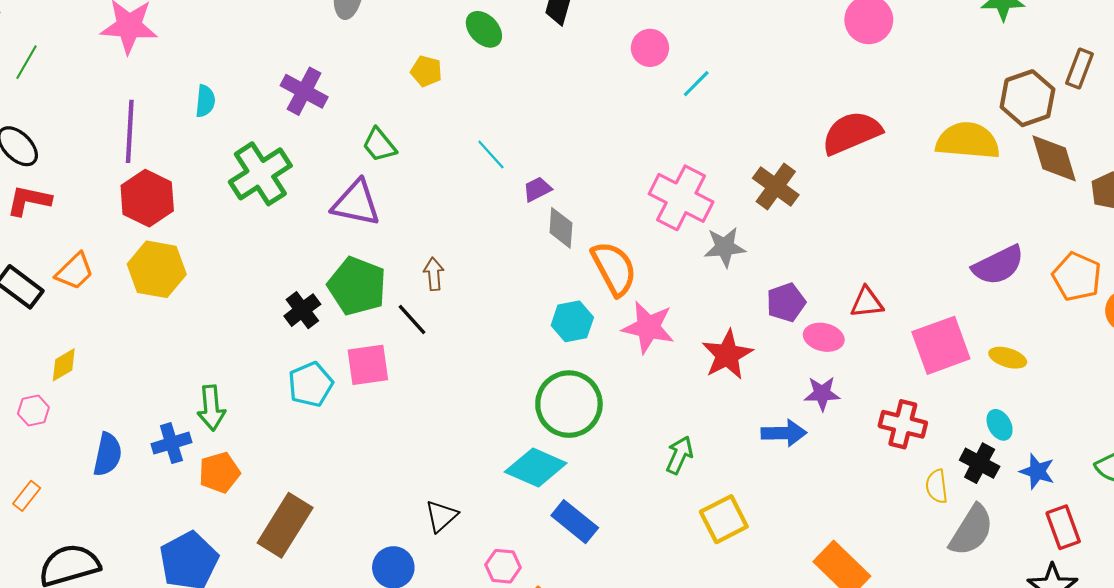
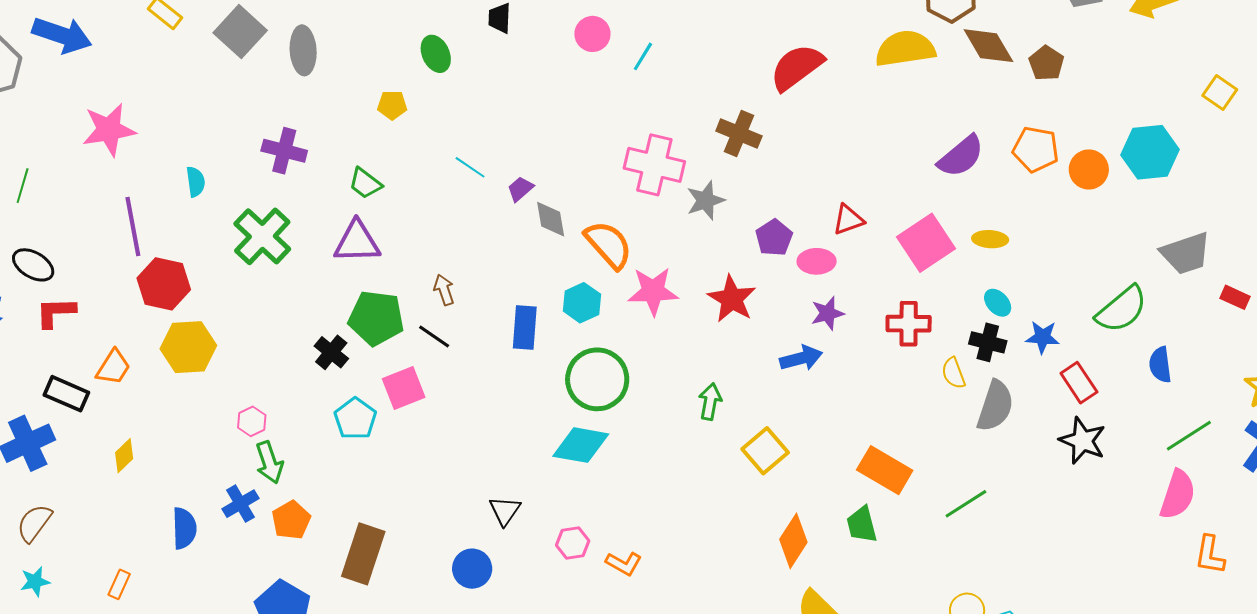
green ellipse: (484, 29) -> (436, 54), turned 33
pink hexagon: (33, 411) -> (252, 421), moved
blue rectangle: (575, 522) -> (525, 327), moved, turned 69

